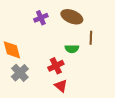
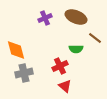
brown line: (91, 38) -> (95, 38), turned -56
gray cross: (20, 73) -> (24, 73), turned 30

